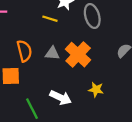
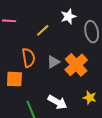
yellow line: (50, 19) -> (43, 30), moved, turned -64
gray triangle: (52, 53) -> (53, 62), turned -40

